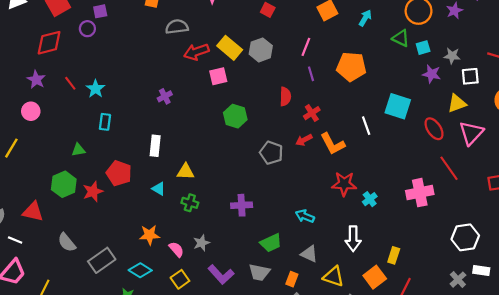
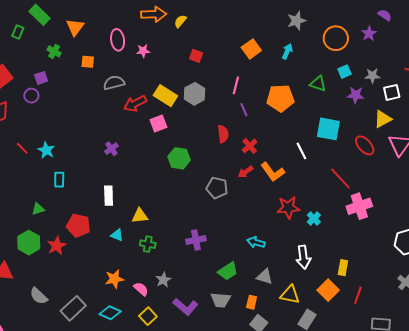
green triangle: (401, 38) -> (318, 84), moved
red line: (449, 168) -> (340, 178), moved

